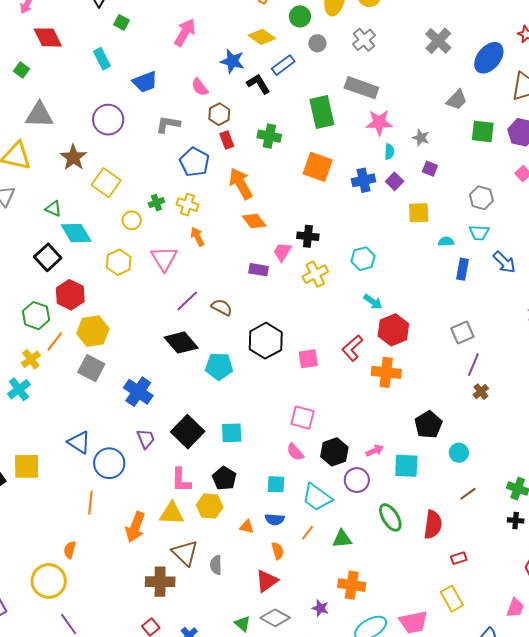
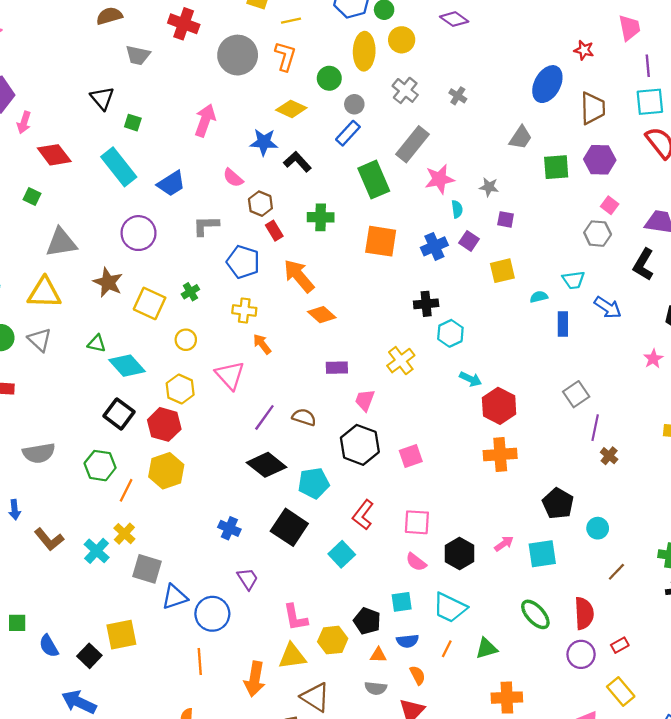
gray cross: (438, 41) -> (458, 96), moved, size x0.6
cyan rectangle: (102, 59) -> (119, 167), size x1.6
blue rectangle: (283, 65) -> (348, 133), moved
gray rectangle: (361, 88) -> (412, 144), turned -60
gray hexagon: (481, 198) -> (598, 234), moved
green cross: (156, 203) -> (190, 292), moved
black cross: (308, 236) -> (426, 304), moved
pink trapezoid: (282, 252) -> (365, 400), moved
black square: (48, 257) -> (119, 414), moved
red hexagon: (70, 295) -> (164, 424), moved
red L-shape: (352, 348) -> (363, 515), moved
yellow cross: (31, 359) -> (124, 534), moved
gray square: (91, 368) -> (147, 569), moved
blue cross: (138, 392) -> (229, 528), size x0.7
black square: (188, 432) -> (289, 527), moved
cyan square: (232, 433) -> (342, 554), turned -30
blue triangle: (79, 442) -> (175, 597), turned -40
black pentagon: (224, 478) -> (367, 621), moved
purple circle: (357, 480) -> (581, 654), moved
gray semicircle: (216, 565) -> (376, 688), moved, turned -72

